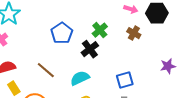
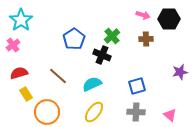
brown cross: (134, 33) -> (146, 39), turned -32
black cross: (90, 49) -> (102, 55), turned -30

